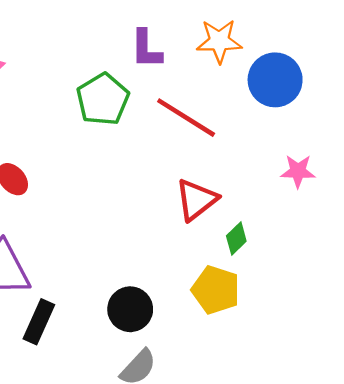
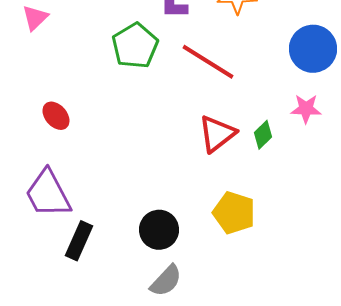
blue circle: (275, 80) -> (313, 49), moved
green diamond: (236, 238) -> (263, 135), moved

